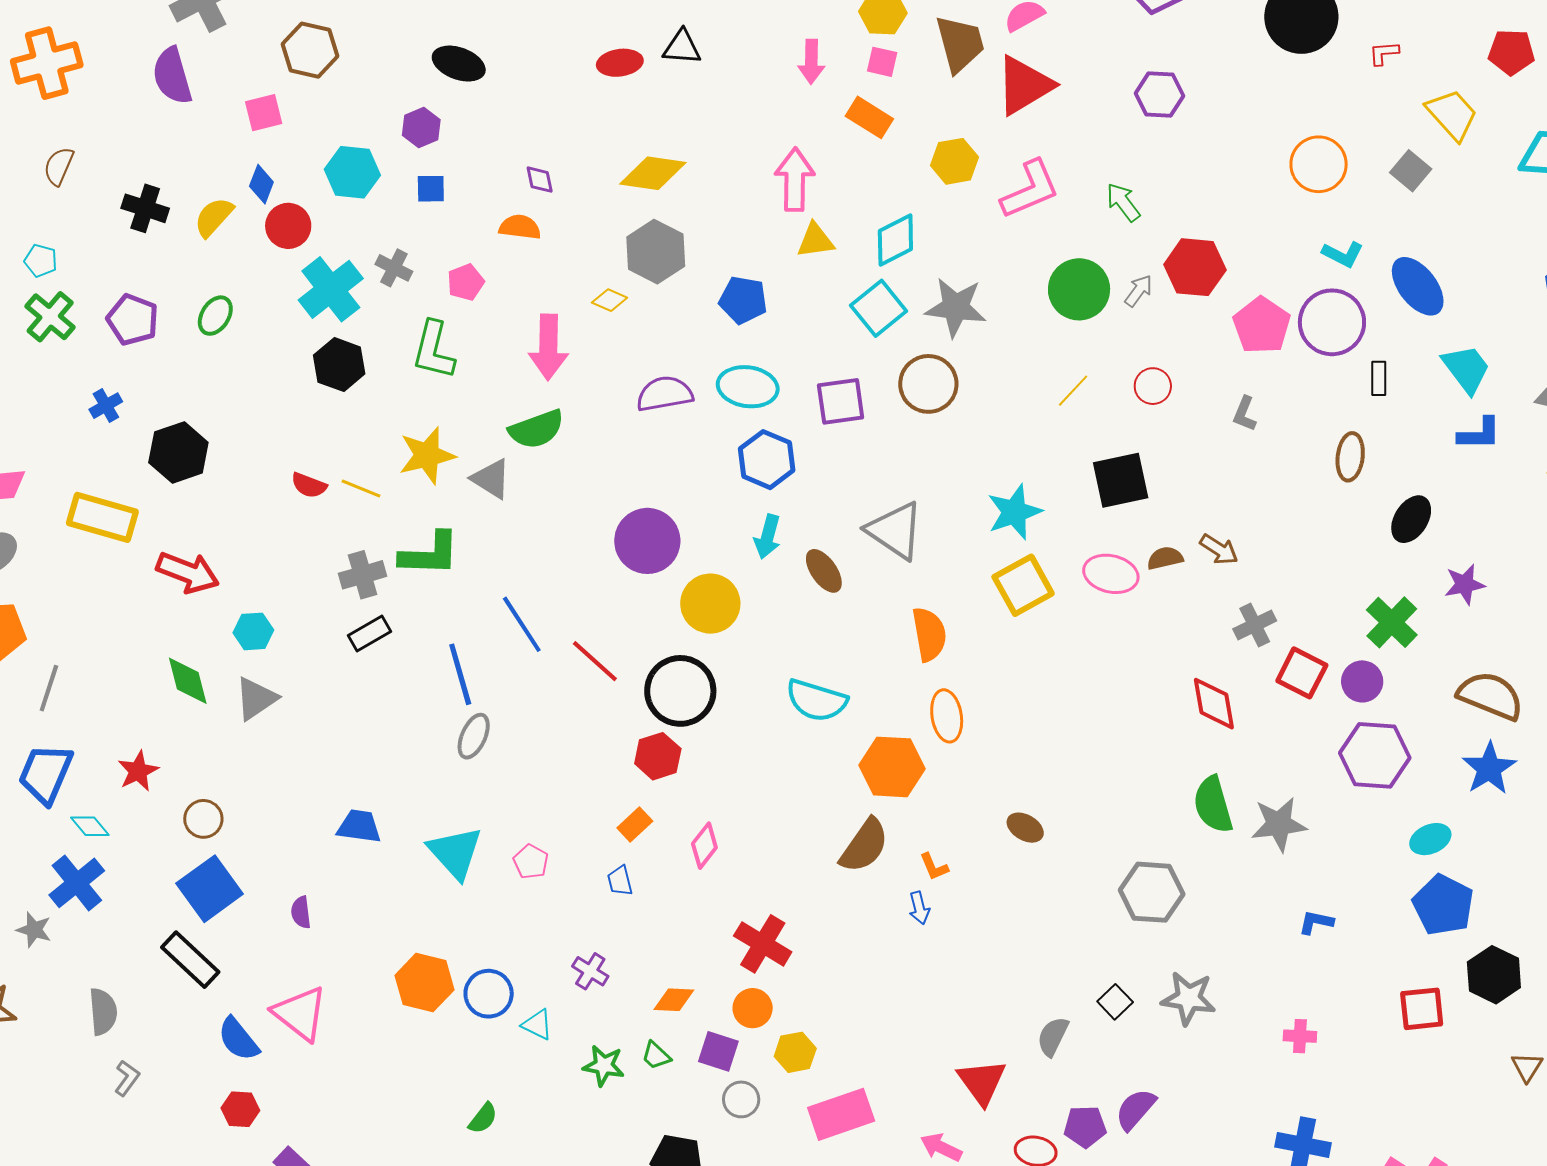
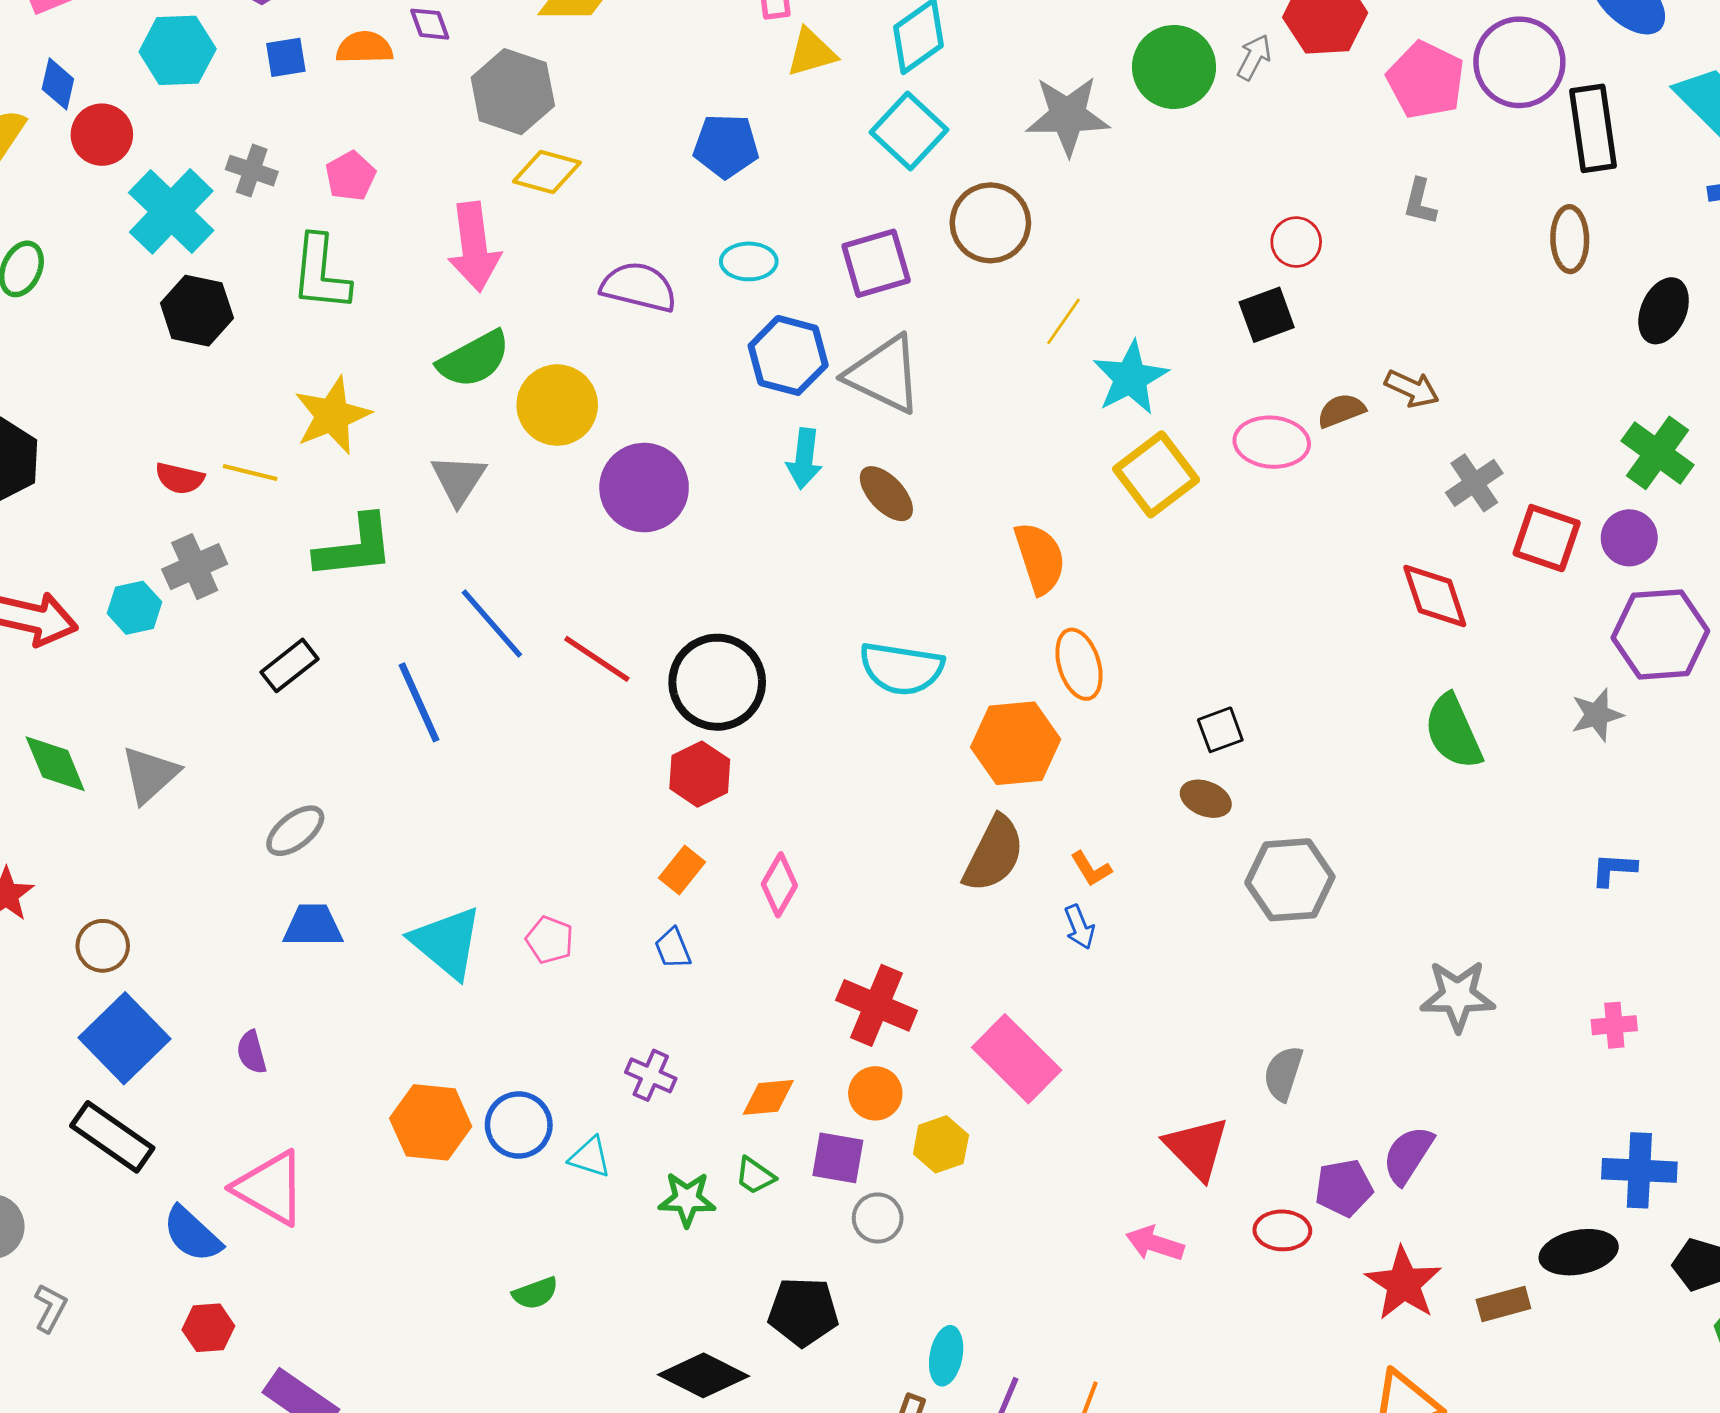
orange semicircle: (520, 227) -> (364, 48), moved
gray hexagon: (656, 252) -> (513, 92), moved
yellow diamond: (610, 300) -> (547, 172), size x1.4
gray star: (956, 307) -> (1068, 116), moved
black rectangle: (1379, 378) -> (1593, 128), size x1.8
red circle: (1153, 386) -> (1296, 242), moved
cyan ellipse: (748, 387) -> (749, 261), size x0.7
yellow line: (1073, 391) -> (1063, 321), moved
purple semicircle: (665, 394) -> (639, 287), turned 32
gray triangle: (491, 479) -> (459, 480), moved, turned 39
black square: (1121, 480) -> (1267, 315), size x0.7
gray triangle: (895, 531) -> (884, 374), moved
gray cross: (363, 575) -> (195, 567), moved
yellow circle: (710, 604) -> (557, 405), moved
cyan hexagon: (253, 631) -> (135, 608), moved
gray ellipse: (474, 736) -> (295, 831), moved, turned 36
gray star: (1279, 824) -> (1597, 715), moved, size x0.7
gray hexagon: (1152, 892) -> (1290, 880), moved
black square: (1115, 1002) -> (1220, 730), moved, turned 32
pink rectangle: (841, 1114) -> (1017, 1059), moved, turned 72
green semicircle: (483, 1118) -> (535, 1293), turned 40

